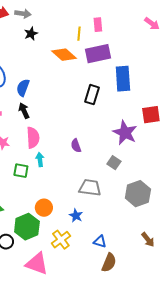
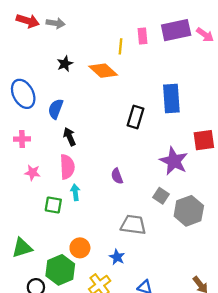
black star: (31, 34) -> (65, 64), moved
purple rectangle: (98, 54) -> (176, 30), moved
black arrow: (24, 111) -> (70, 137), moved
gray hexagon: (138, 194) -> (189, 211), moved

